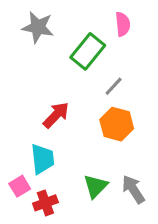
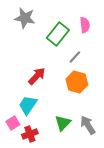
pink semicircle: (123, 24) -> (85, 25), moved
cyan trapezoid: (42, 159) -> (28, 105), turned -140

